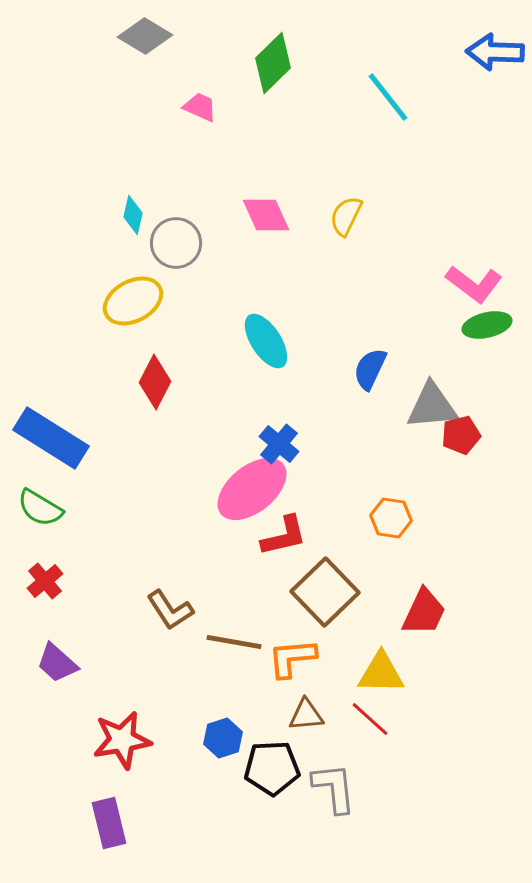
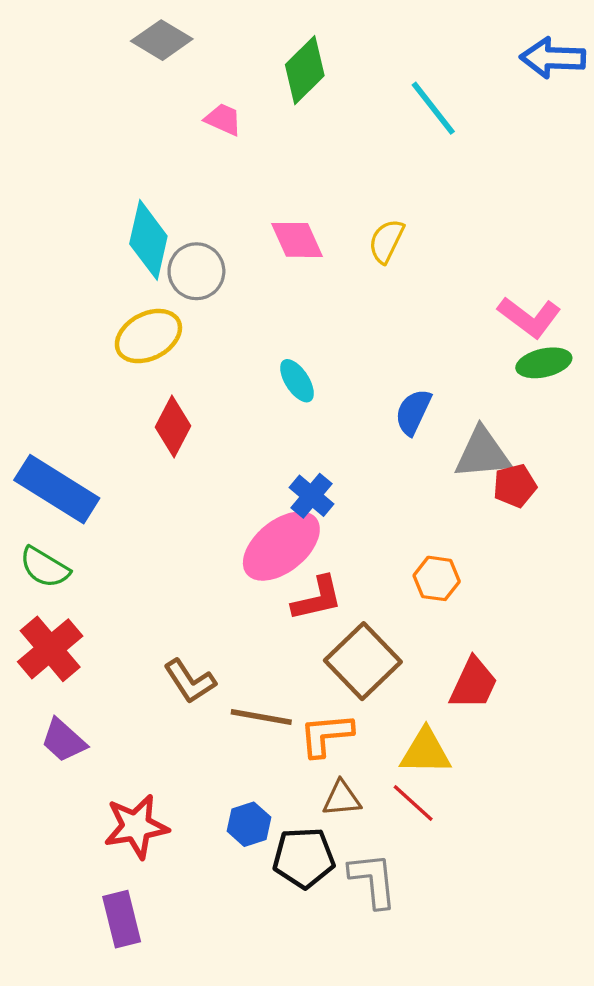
cyan diamond: (133, 215) -> (148, 240), size x1.8
cyan ellipse: (266, 341) -> (297, 381), size x0.7
red cross: (45, 581) -> (50, 649), size x1.6

